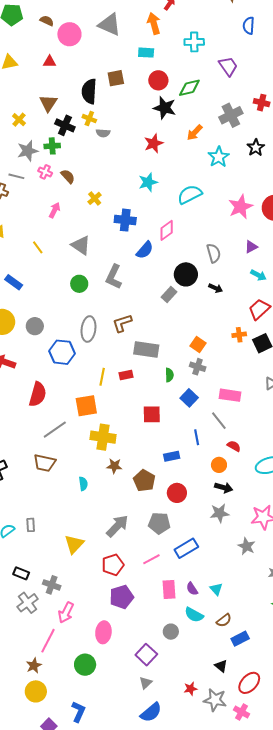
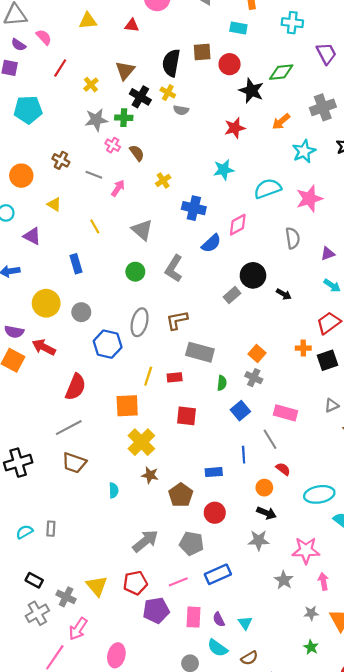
red circle: (158, 80) -> (230, 64), moved
gray line: (16, 176) -> (94, 175), moved
pink star: (240, 207) -> (309, 199), moved
gray semicircle: (214, 253) -> (293, 238), moved
blue rectangle: (14, 282) -> (76, 264), moved, turned 30
red square: (152, 414) -> (186, 416), moved
gray line: (55, 430) -> (69, 428), moved
yellow cross: (103, 437) -> (141, 442), turned 30
yellow triangle: (74, 544) -> (97, 586), moved, turned -30
purple pentagon: (122, 597) -> (156, 610), moved

